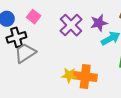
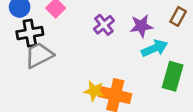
purple cross: (71, 25) -> (104, 25), size x0.7

